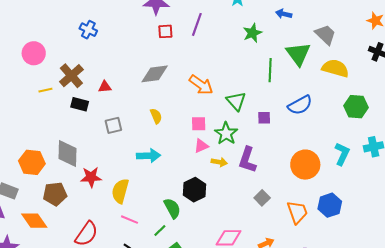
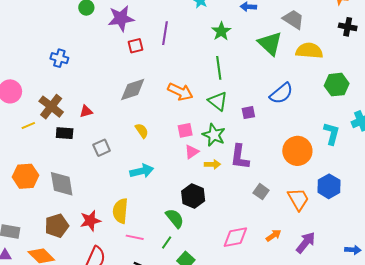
green line: (270, 70) -> (219, 68), moved
orange hexagon: (32, 162) -> (25, 176), moved
red star: (91, 177) -> (90, 221), moved

